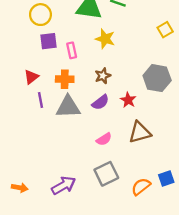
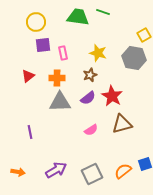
yellow star: (105, 39) -> (98, 53), moved
gray hexagon: (157, 78) -> (134, 58), moved
purple line: (40, 100) -> (30, 132), moved
red star: (128, 100) -> (112, 96), size x1.5
gray square: (106, 174) -> (92, 174), moved

